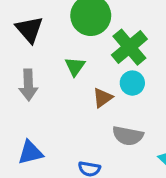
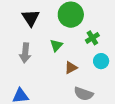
green cross: (129, 47) -> (92, 38), size x0.6
cyan circle: (132, 83) -> (101, 61), moved

